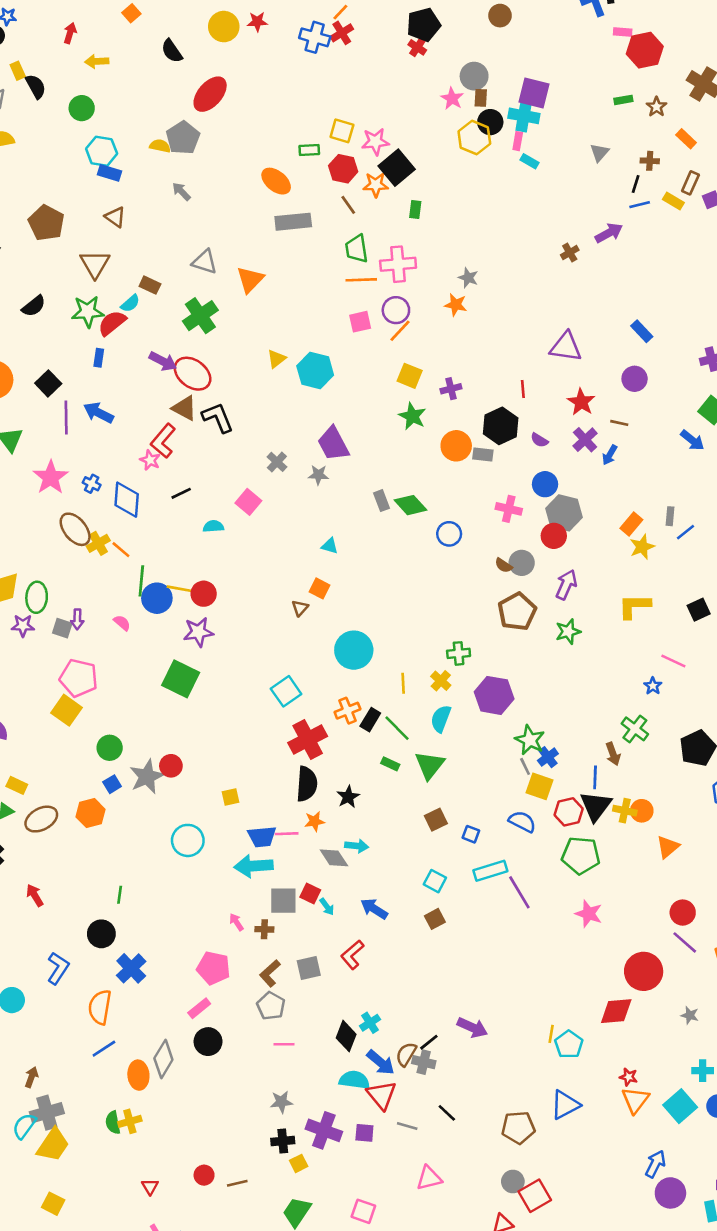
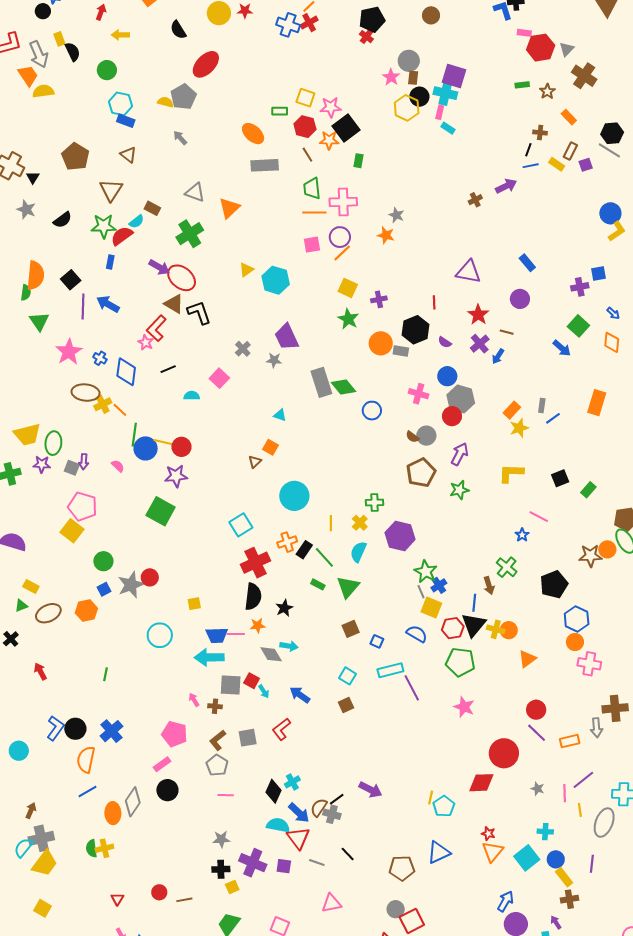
gray triangle: (599, 153) -> (567, 49), moved
gray rectangle: (382, 501) -> (321, 382), size x1.8
brown ellipse: (75, 529) -> (86, 393), turned -48
black circle: (101, 934) -> (75, 729), moved

